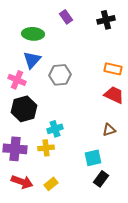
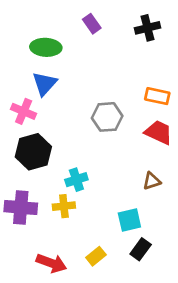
gray hexagon: (60, 75) -> (107, 117), moved
red arrow: (22, 182) -> (51, 263), moved
yellow rectangle: (51, 184) -> (96, 256), moved

